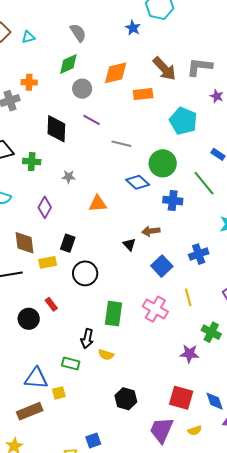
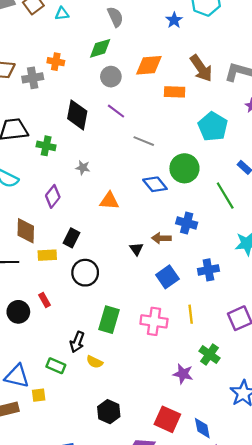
blue cross: (173, 201) -> (187, 223), moved
pink cross: (155, 309) -> (154, 321), turned -30

